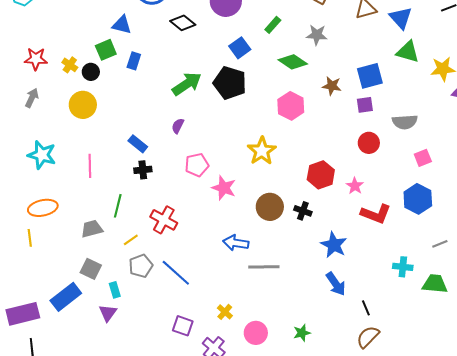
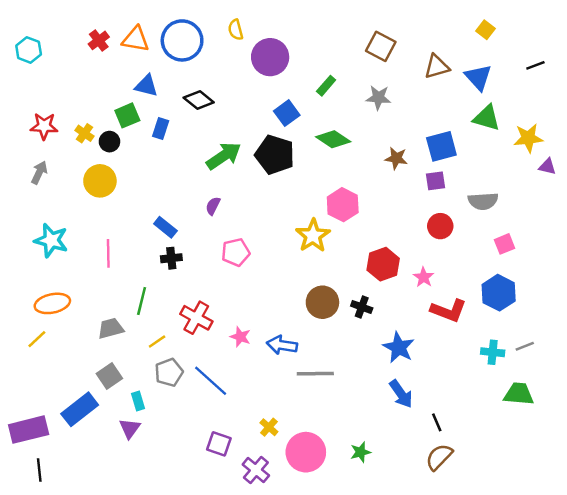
black diamond: (183, 23) -> (199, 100), moved
green diamond: (293, 62) -> (333, 139), moved
pink hexagon: (291, 106) -> (343, 205), moved
pink star: (224, 188) -> (240, 337), moved, size x0.7
yellow line: (30, 238) -> (37, 339), turned 54
cyan cross: (403, 267) -> (493, 352), moved
gray square: (91, 269) -> (109, 376), turned 30
pink circle: (256, 333) -> (306, 452), size x1.4

